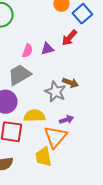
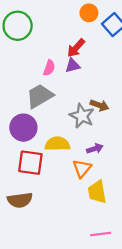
red arrow: (69, 38) -> (76, 48), moved
orange triangle: (55, 137) -> (82, 168), size x0.7
yellow trapezoid: (43, 157) -> (97, 192), moved

